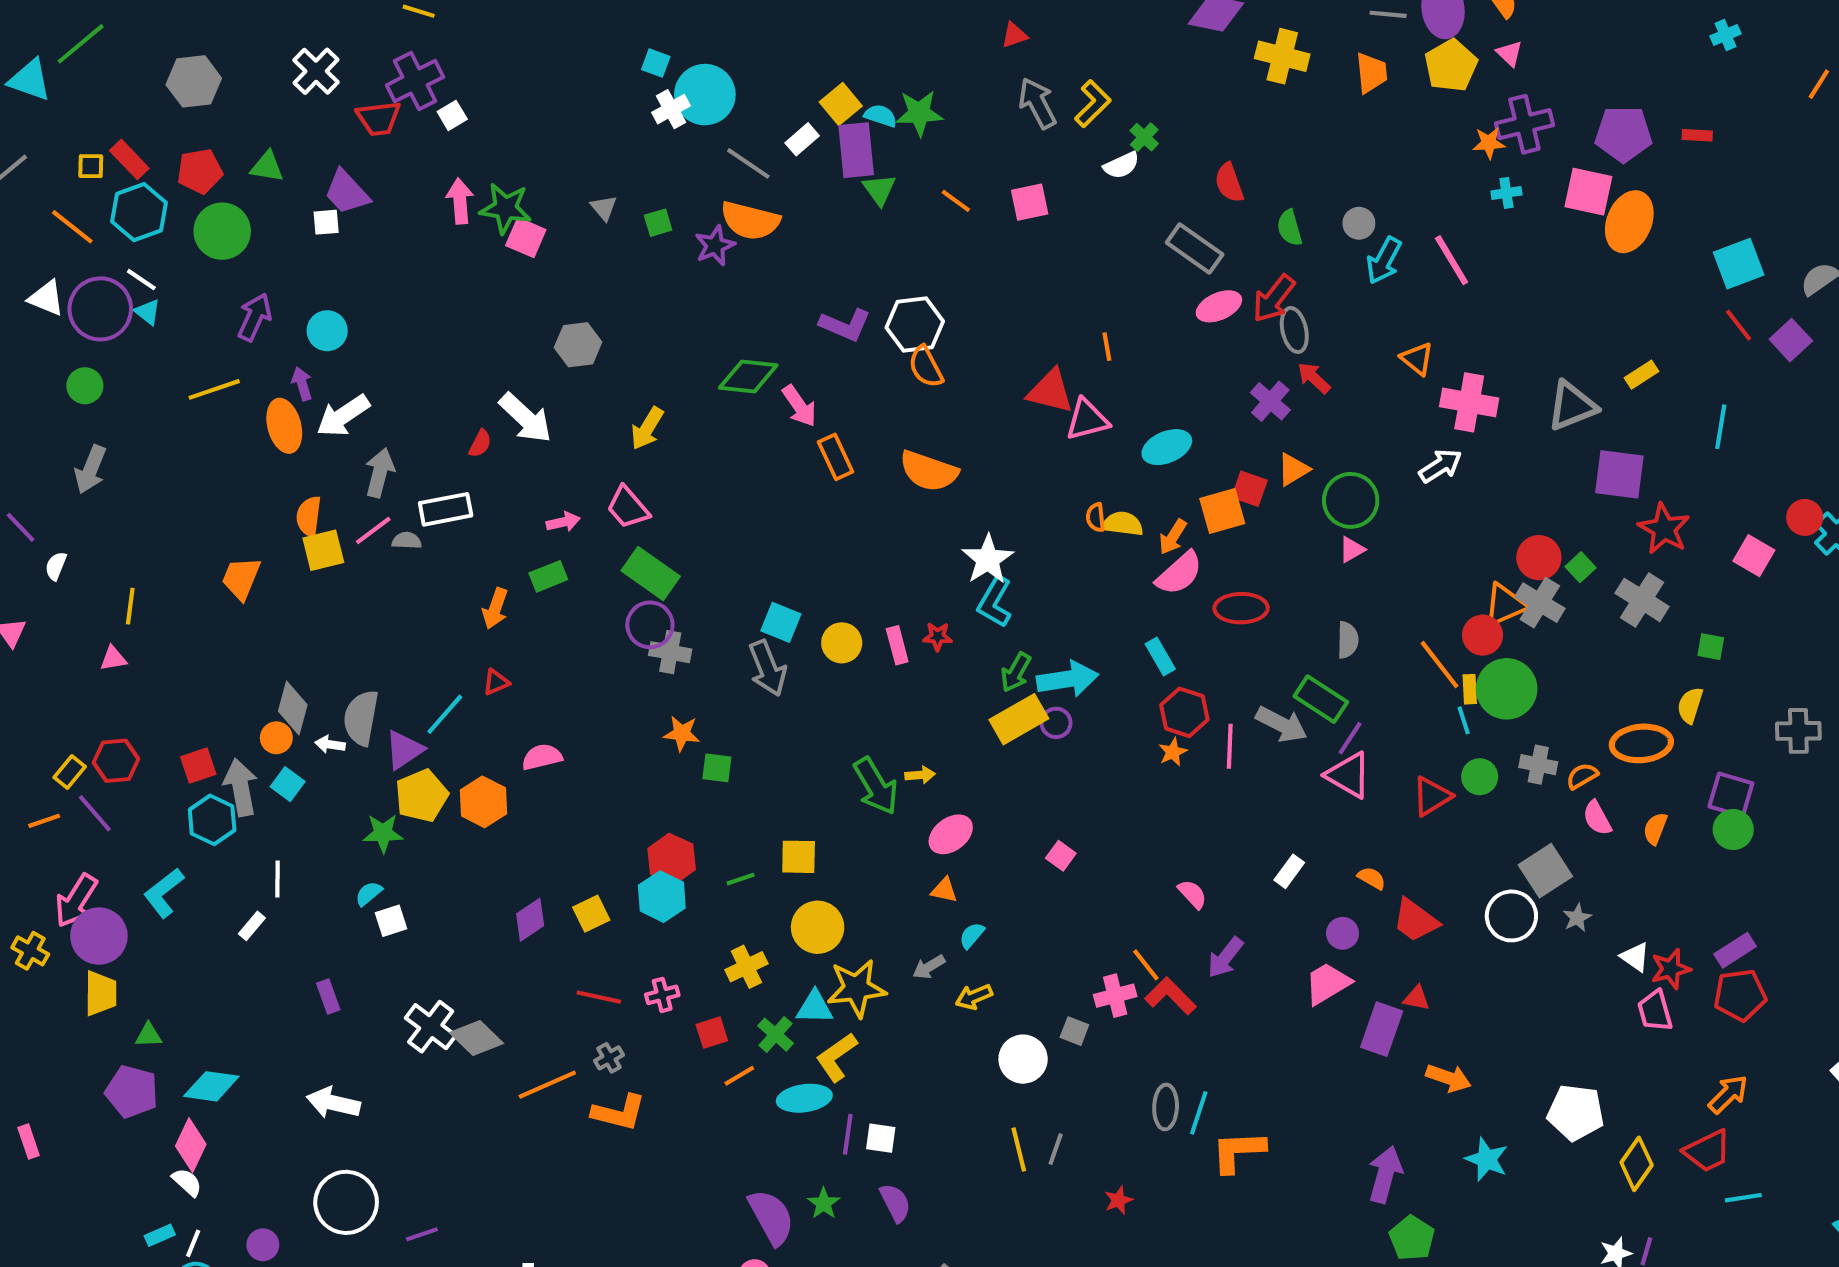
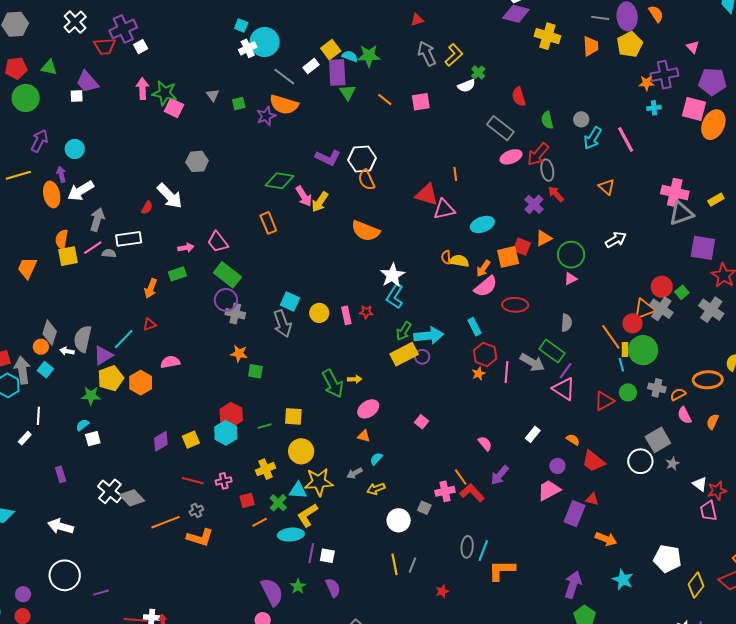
pink triangle: (1509, 53) -> (693, 47), moved
pink cross: (1469, 402) -> (675, 192), moved
yellow arrow: (647, 428) -> (320, 202), moved
orange rectangle: (835, 457) -> (268, 223), moved

